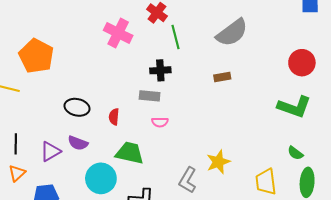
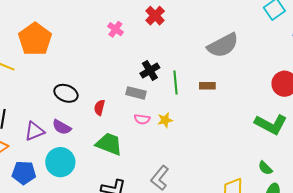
pink cross: (118, 33) -> (115, 29), size x0.6
green line: (176, 37) -> (175, 82), moved
black cross: (160, 70) -> (150, 71), turned -36
yellow star: (218, 162) -> (165, 120), moved, size x0.7
cyan circle: (101, 178) -> (60, 162), moved

